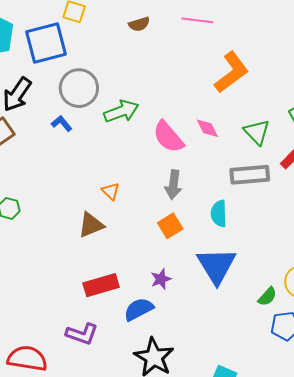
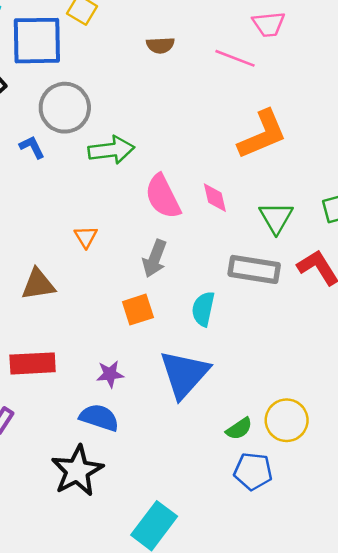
orange triangle: (111, 191) -> (86, 237), moved
blue semicircle: (139, 309) -> (99, 418), moved, turned 32

